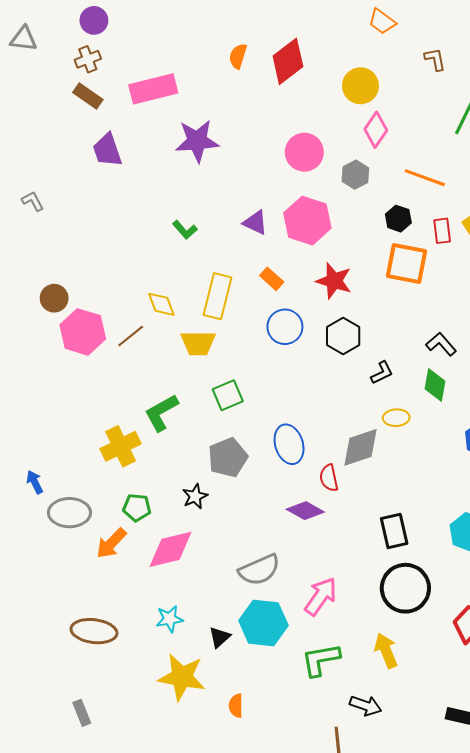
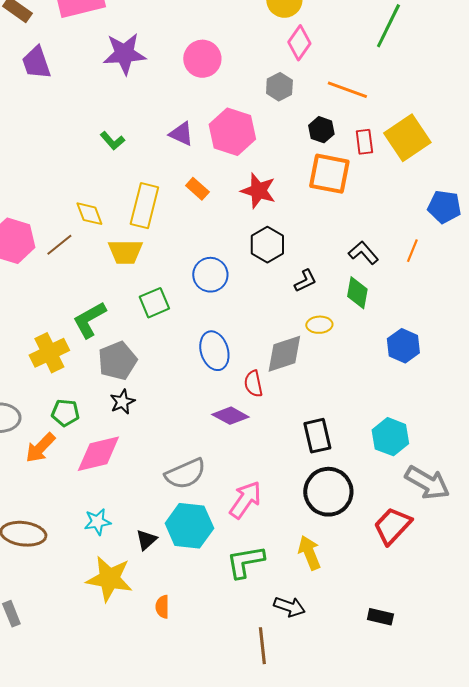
pink circle: (304, 152) -> (202, 59), moved
blue circle: (285, 327) -> (210, 275), moved
gray pentagon: (228, 458) -> (117, 361), moved

